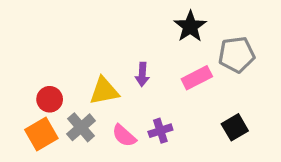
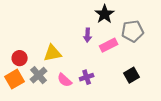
purple arrow: (142, 74) -> (88, 35), moved

